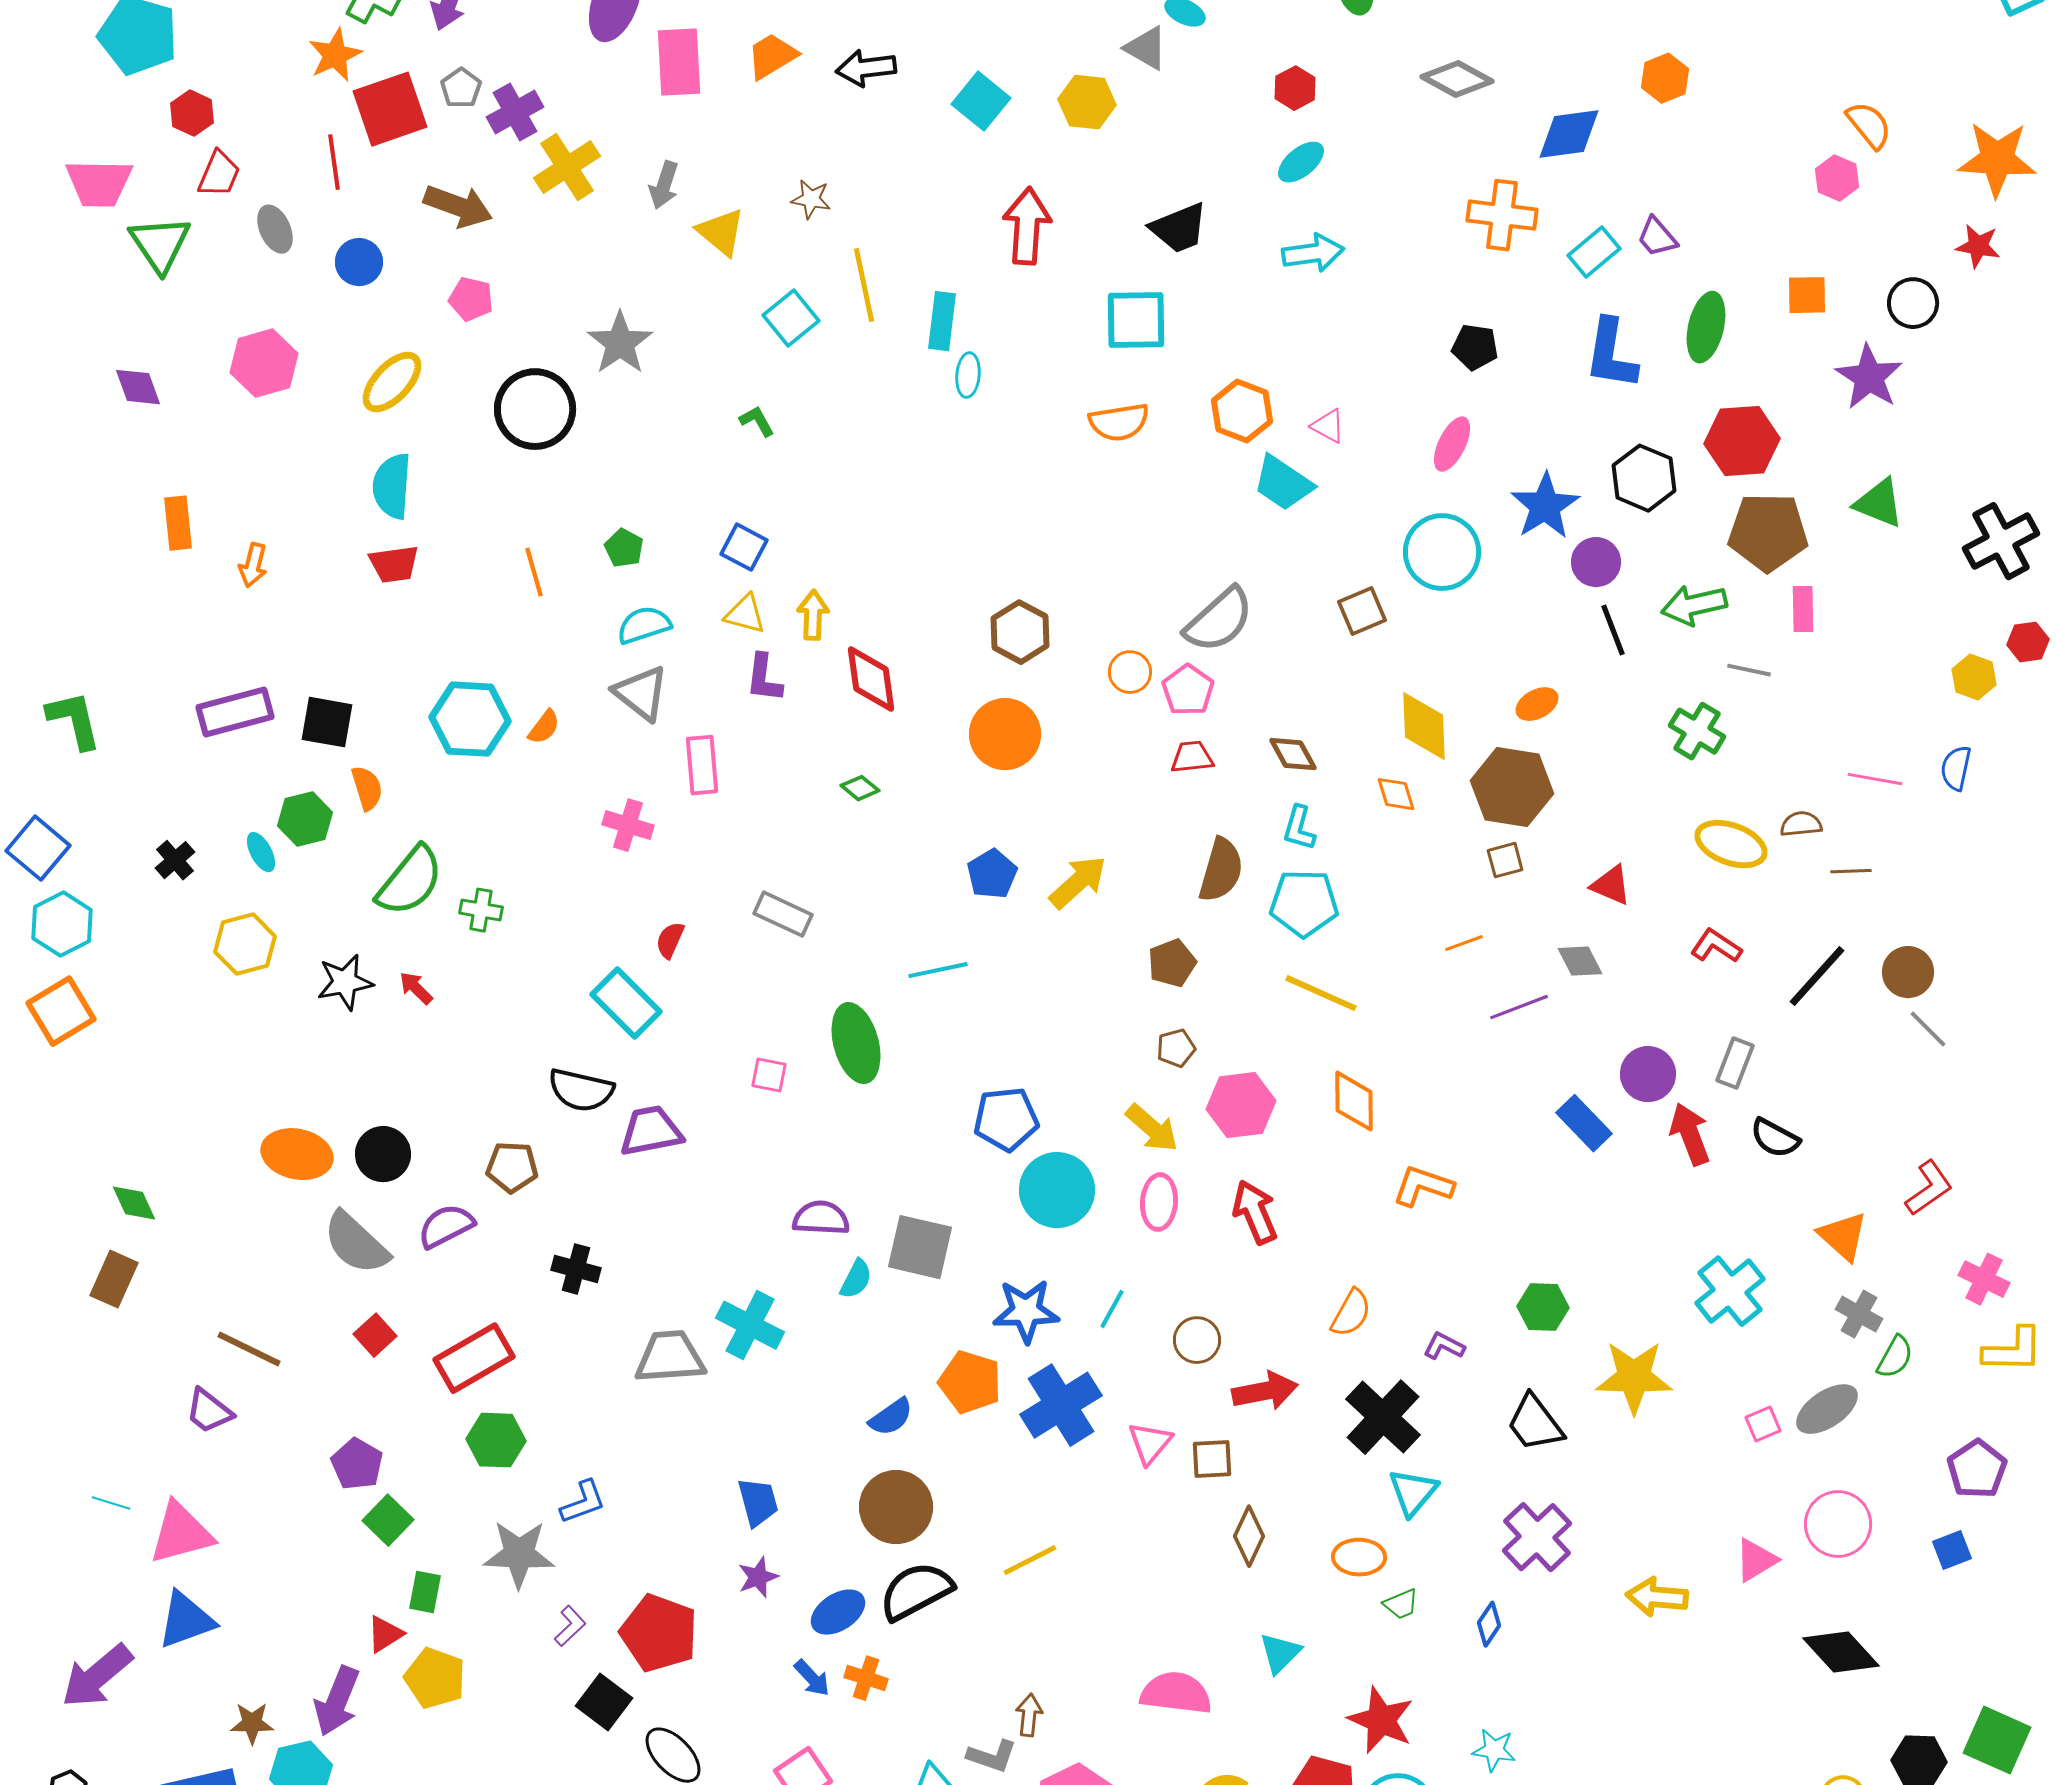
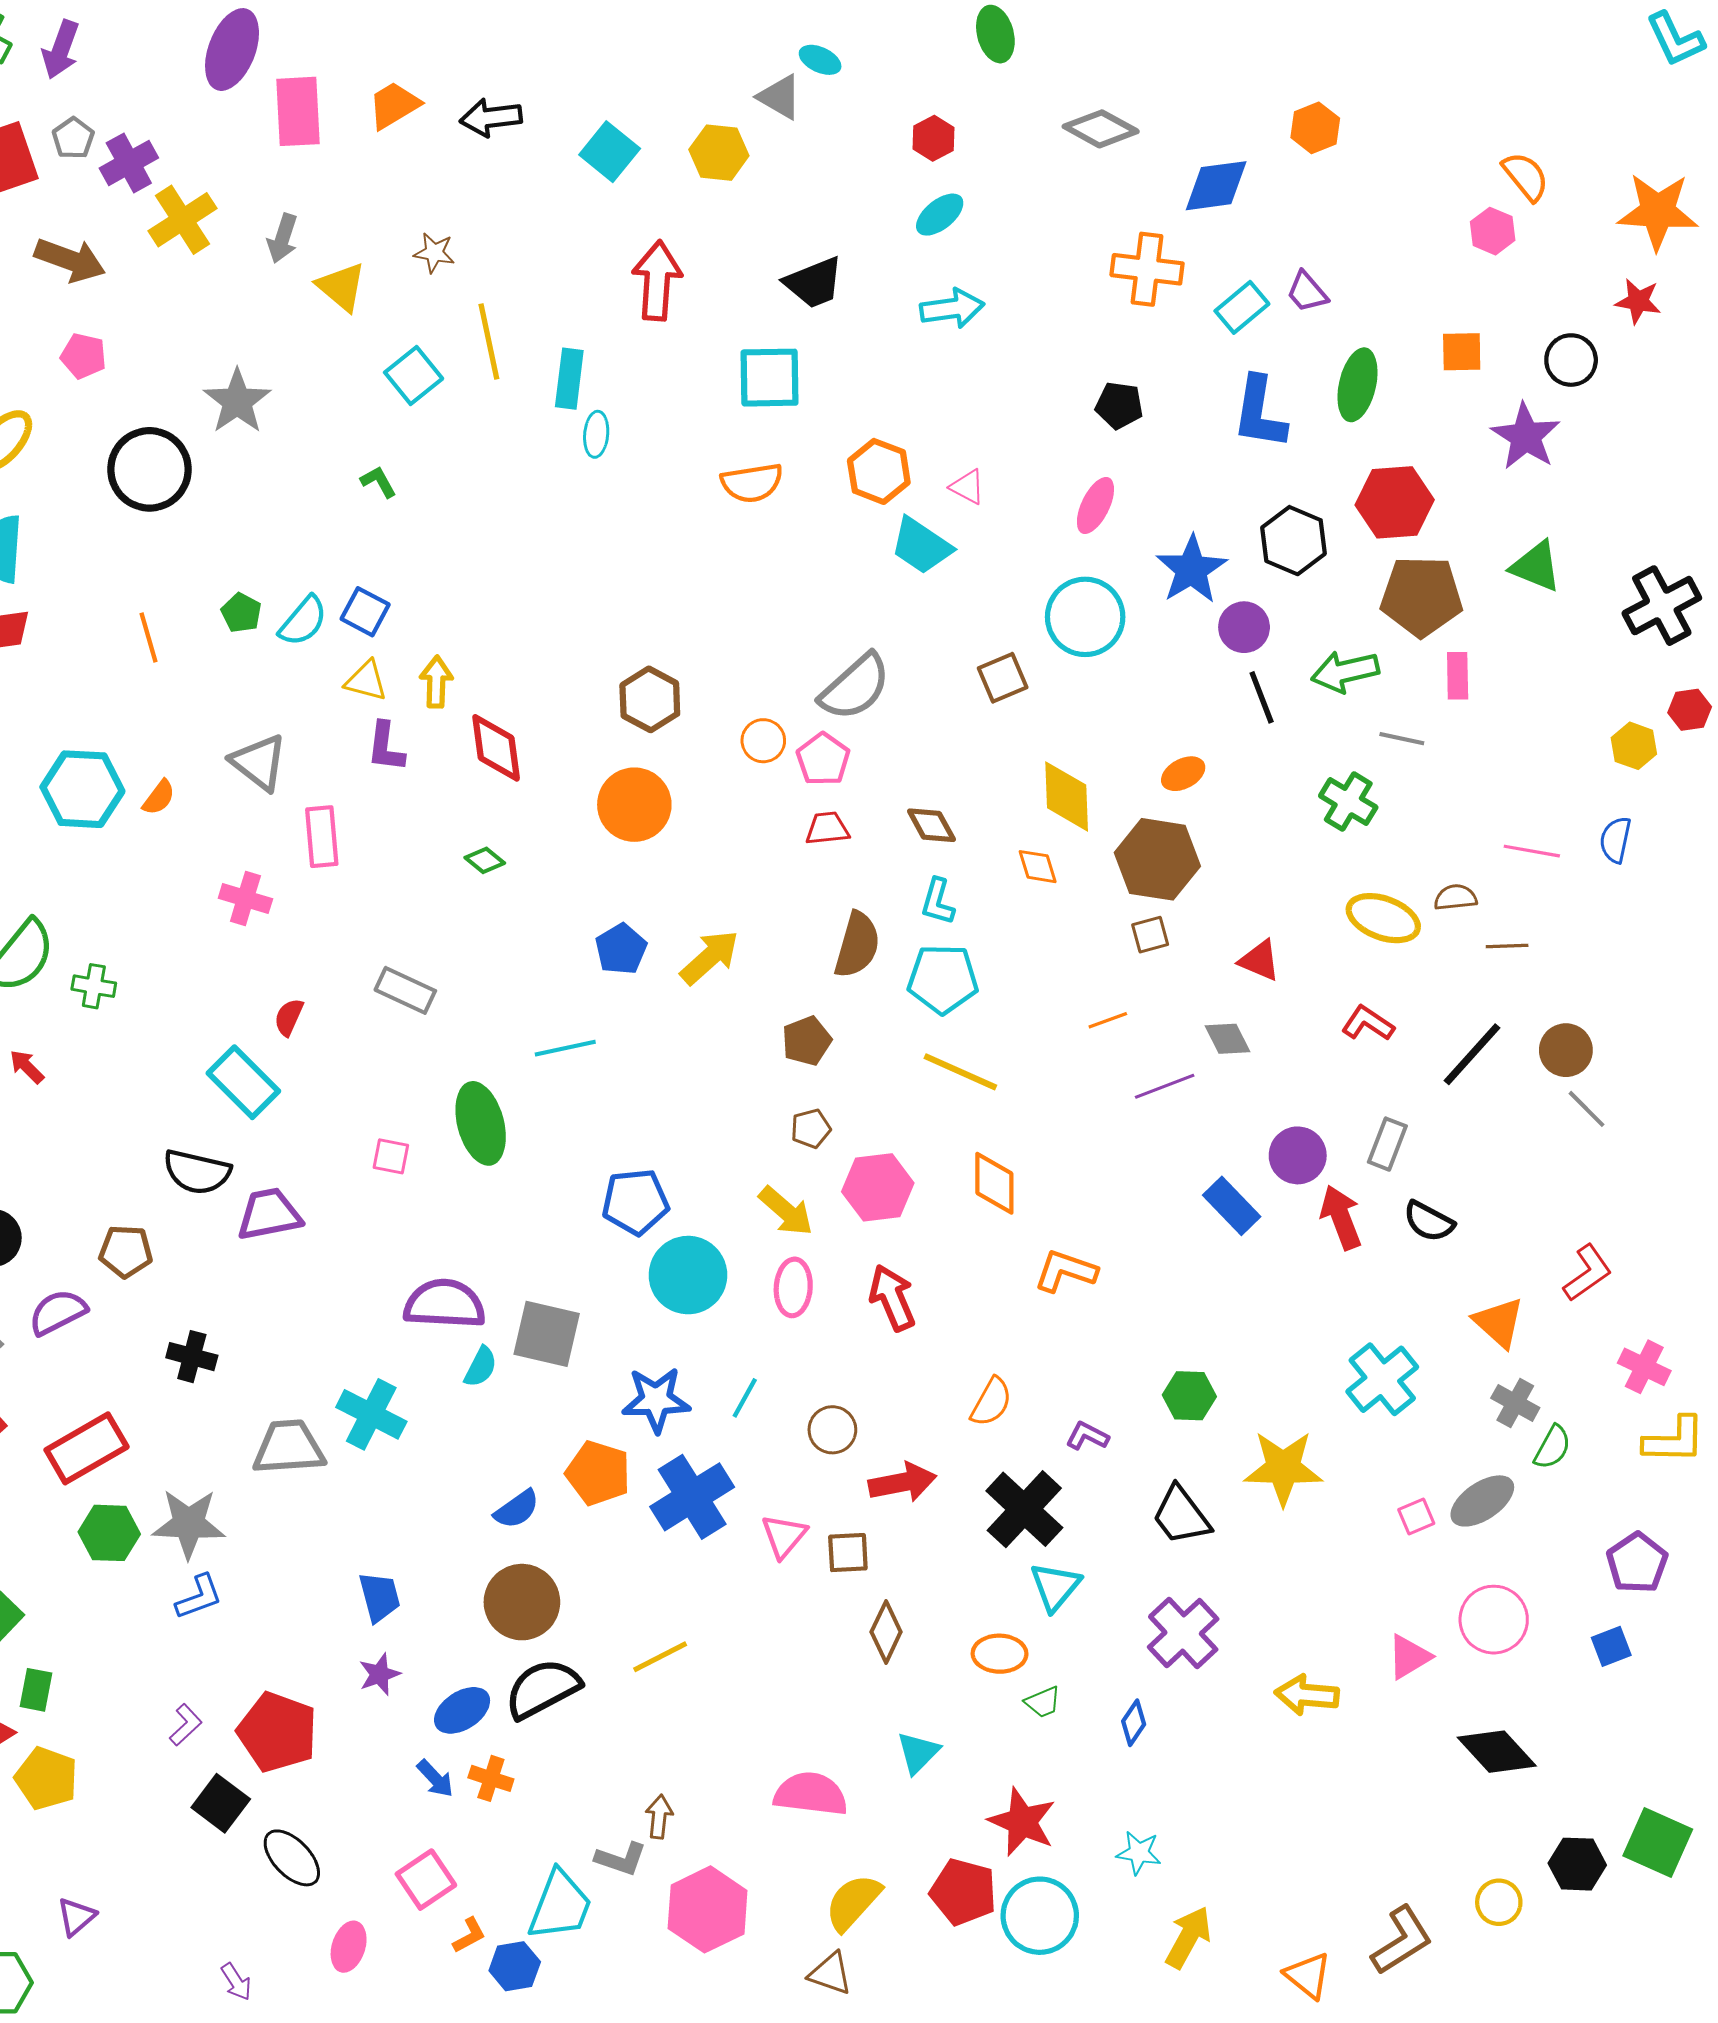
cyan semicircle: (644, 625) -> (303, 621), moved, turned 148
purple semicircle: (821, 1218) -> (445, 1304), size x1.4
gray star: (519, 1554) -> (189, 1524), moved

